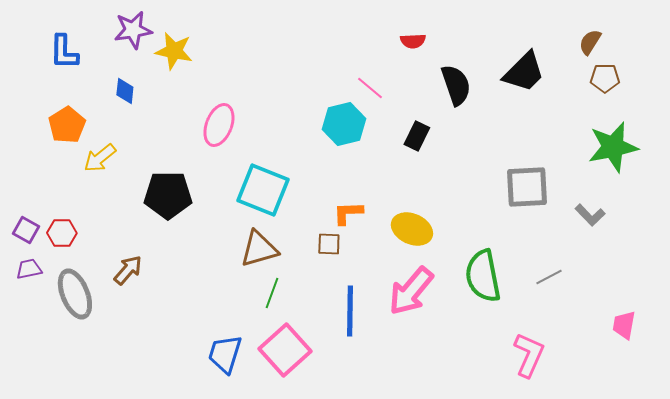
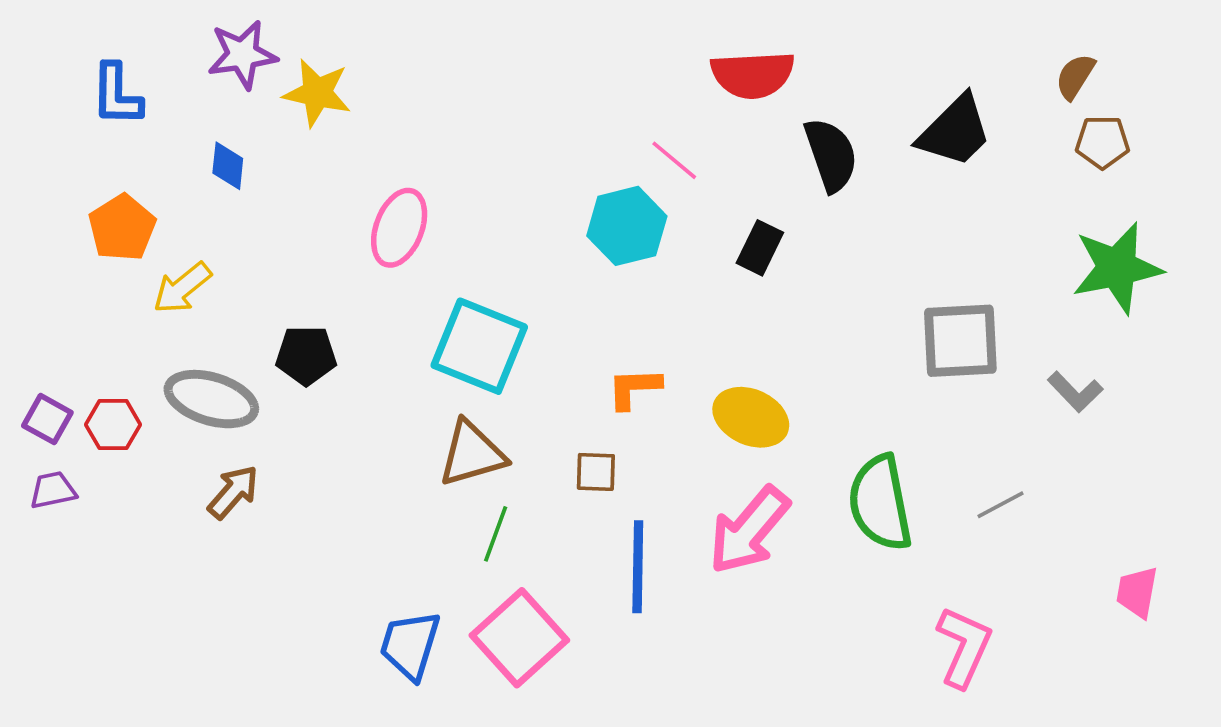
red semicircle: (413, 41) -> (753, 75), size x1.8
black pentagon: (168, 195) -> (306, 355), size x0.7
brown square: (329, 244) -> (596, 472), moved
gray ellipse: (75, 294) -> (211, 399), moved, turned -51

